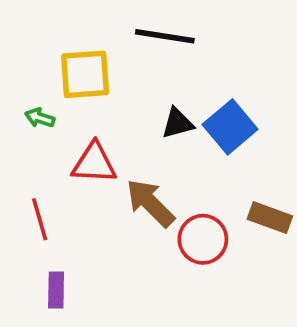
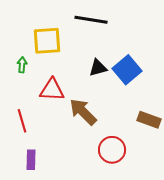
green arrow: (40, 118) -> (22, 65), turned 77
red circle: (203, 239) -> (112, 150), moved

